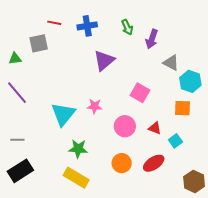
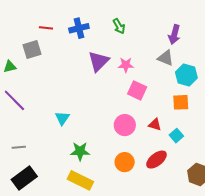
purple arrow: (152, 39) -> (174, 35), moved
pink star: (95, 106) -> (126, 65), moved
cyan triangle: (63, 114) -> (62, 118), size x0.6

